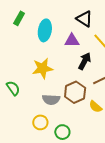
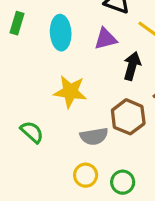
yellow star: (43, 68) -> (70, 92), turned 30

